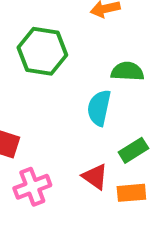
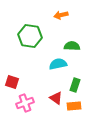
cyan semicircle: (99, 108) -> (58, 64), turned 66
green rectangle: (133, 150) -> (75, 85), turned -40

